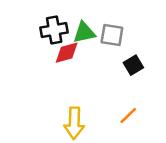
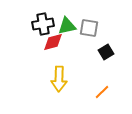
yellow arrow: (74, 123) -> (59, 79), moved

